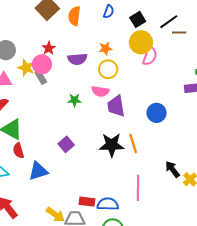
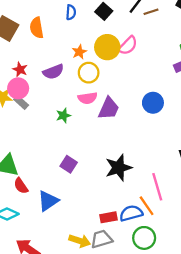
yellow circle: (141, 42) -> (107, 47), moved
pink semicircle: (150, 56) -> (128, 46), turned 42
purple trapezoid: (116, 106) -> (109, 108), turned -130
orange line: (133, 143) -> (147, 206), moved
black star: (112, 145) -> (119, 168), moved

